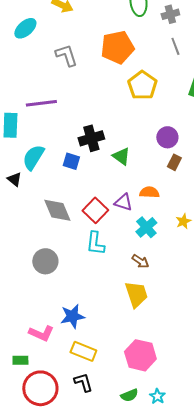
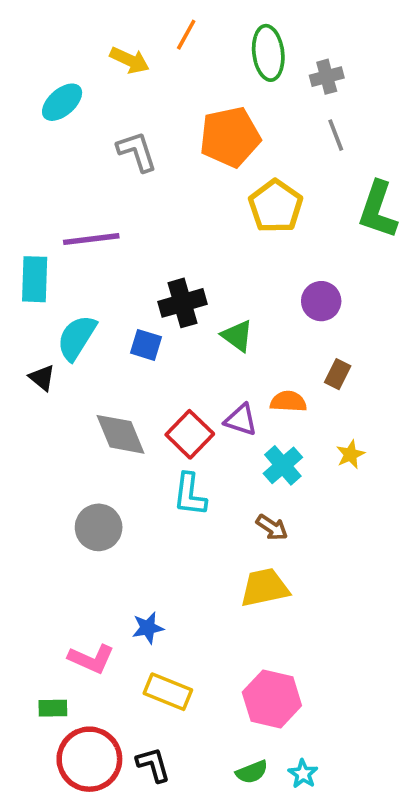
brown rectangle: (174, 162) -> (338, 374), moved
yellow trapezoid: (136, 294) -> (265, 588), turned -84
blue star: (72, 316) -> (148, 628), size x0.7
black L-shape: (83, 382) -> (153, 765), moved

